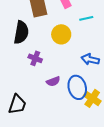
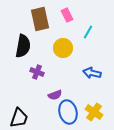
cyan line: (86, 18) -> (88, 32), turned -48
blue ellipse: (77, 87) -> (68, 112), moved

